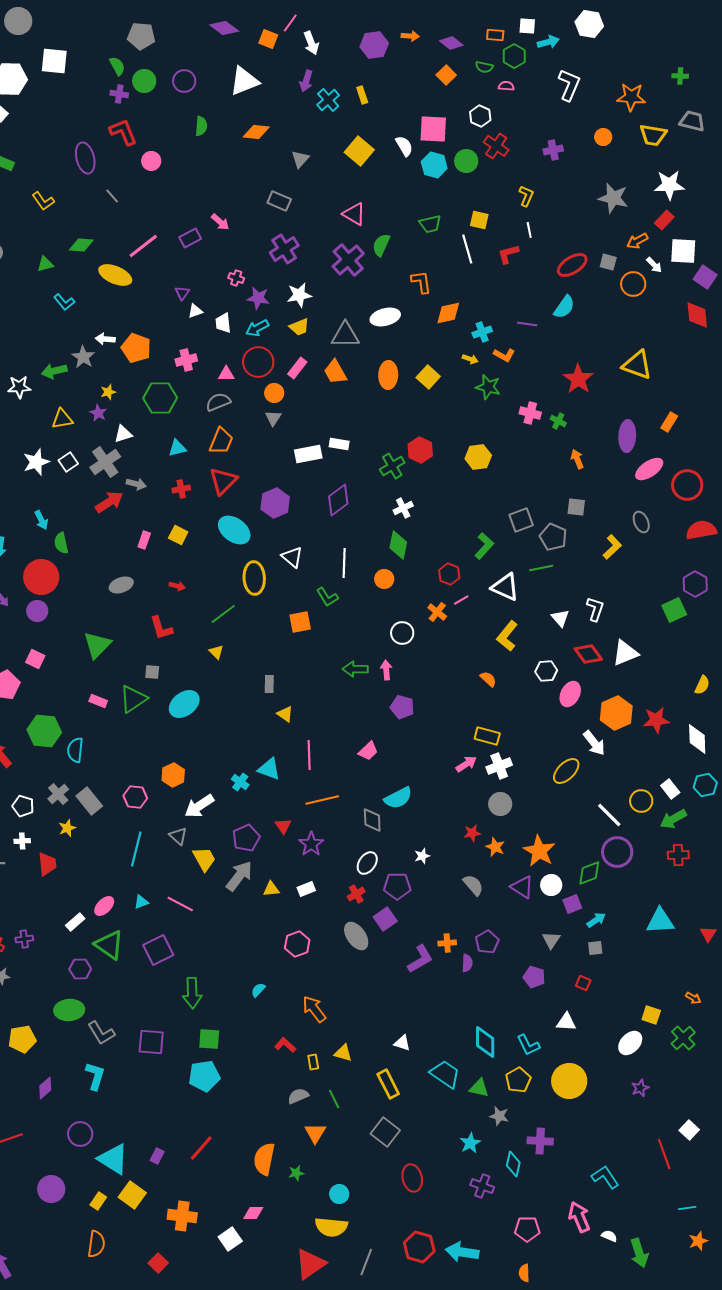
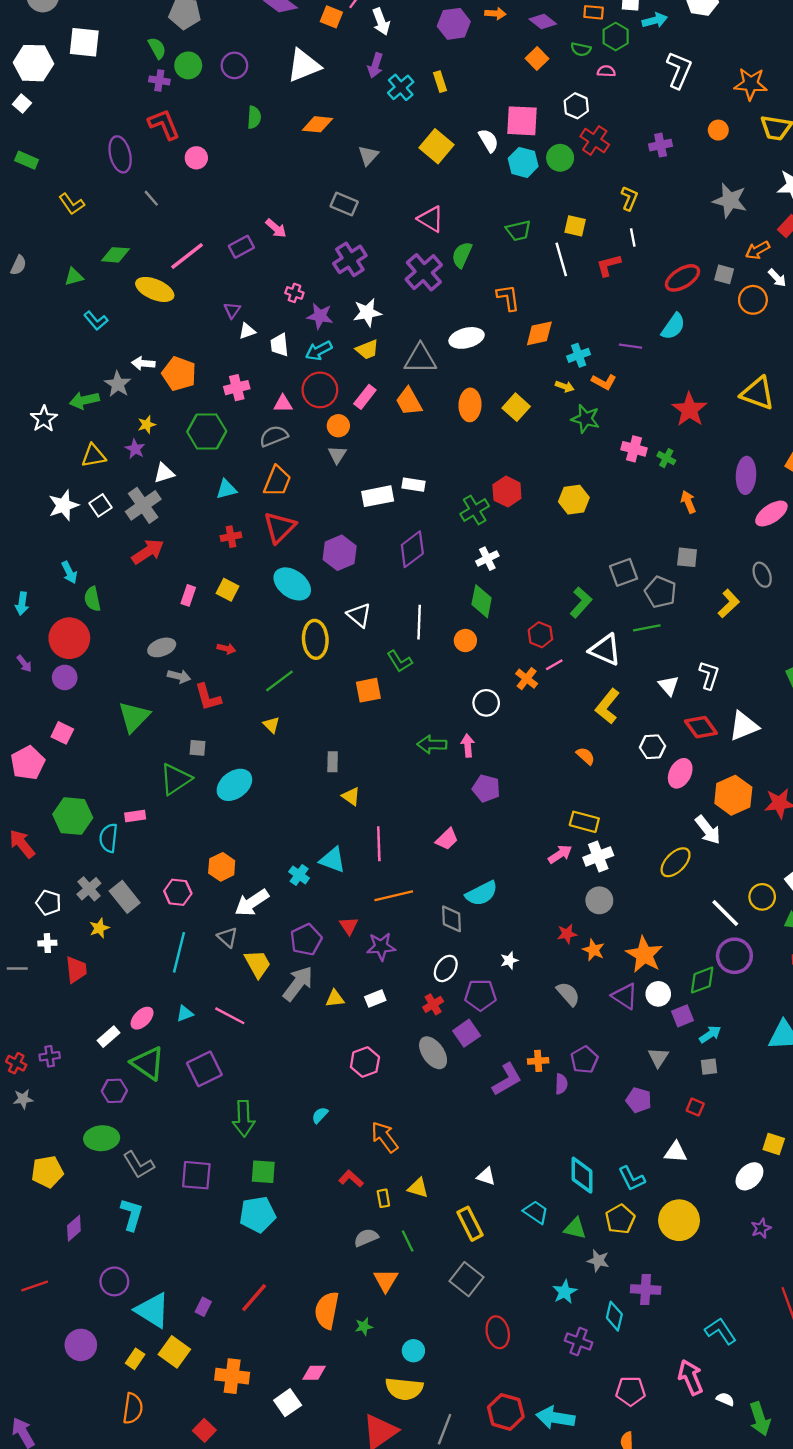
white star: (19, 387) -> (44, 419), turned -30
gray arrow: (136, 484) -> (179, 676), moved
pink rectangle: (98, 701) -> (135, 816), moved, turned -30
purple star: (311, 844) -> (381, 947), turned 30
cyan trapezoid: (445, 1074) -> (536, 1212), size x0.7

